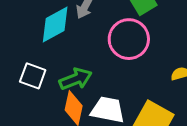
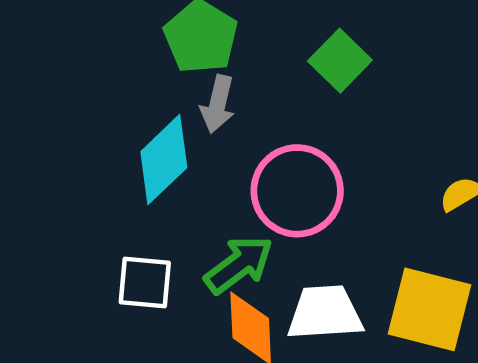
pink circle: (129, 39) -> (297, 191), moved

